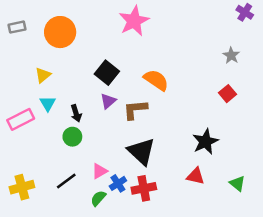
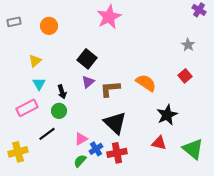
orange circle: (60, 32) -> (49, 26), size x0.7
orange semicircle: (156, 80) -> (146, 83), moved
pink rectangle: (21, 119) -> (27, 108), moved
black line: (66, 181) -> (47, 134), moved
green triangle: (237, 183) -> (193, 149), size x1.6

